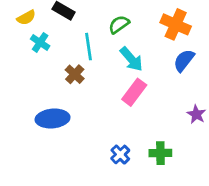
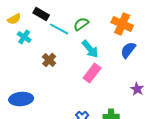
cyan line: (88, 47) -> (59, 29), moved, turned -54
blue ellipse: (53, 119) -> (21, 99), moved

